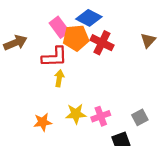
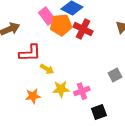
red L-shape: (55, 57) -> (30, 53), moved
yellow arrow: (59, 78) -> (47, 69), moved, turned 112
gray square: (140, 117) -> (115, 75), moved

